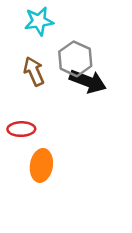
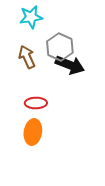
red ellipse: (21, 129) -> (36, 103), moved

